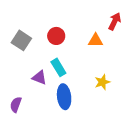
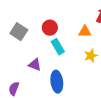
cyan rectangle: (58, 67) -> (58, 47), moved
yellow star: (102, 82) -> (91, 56), moved

